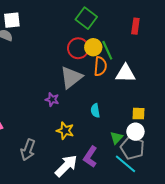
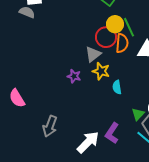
red circle: (78, 48) -> (106, 37), moved
gray triangle: (71, 77) -> (93, 54), size x0.7
yellow star: (65, 131) -> (101, 71), moved

